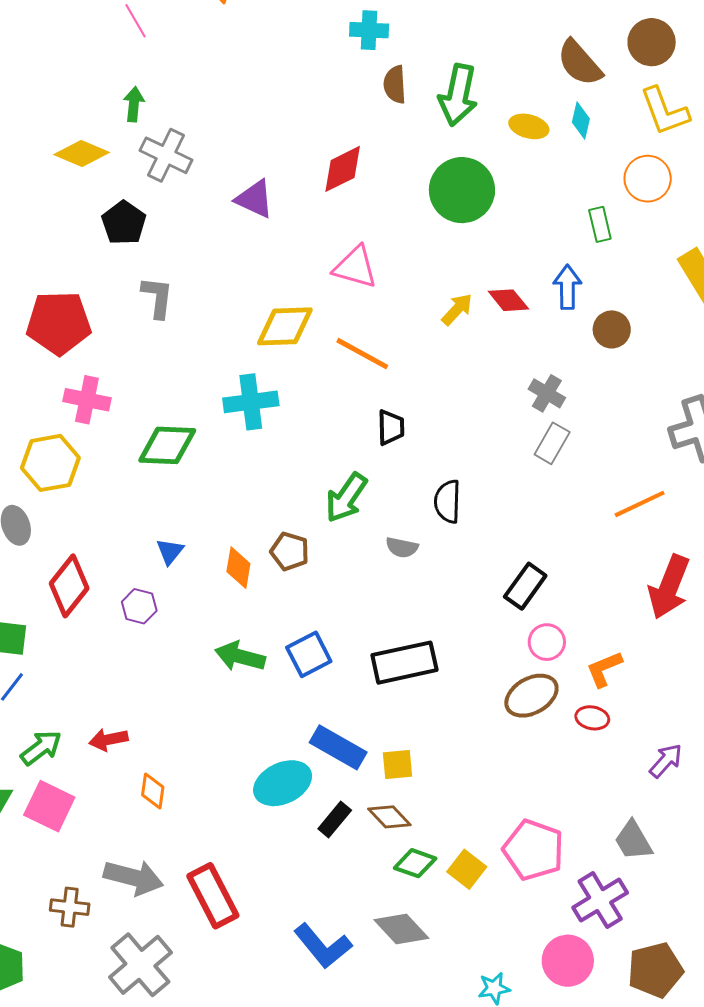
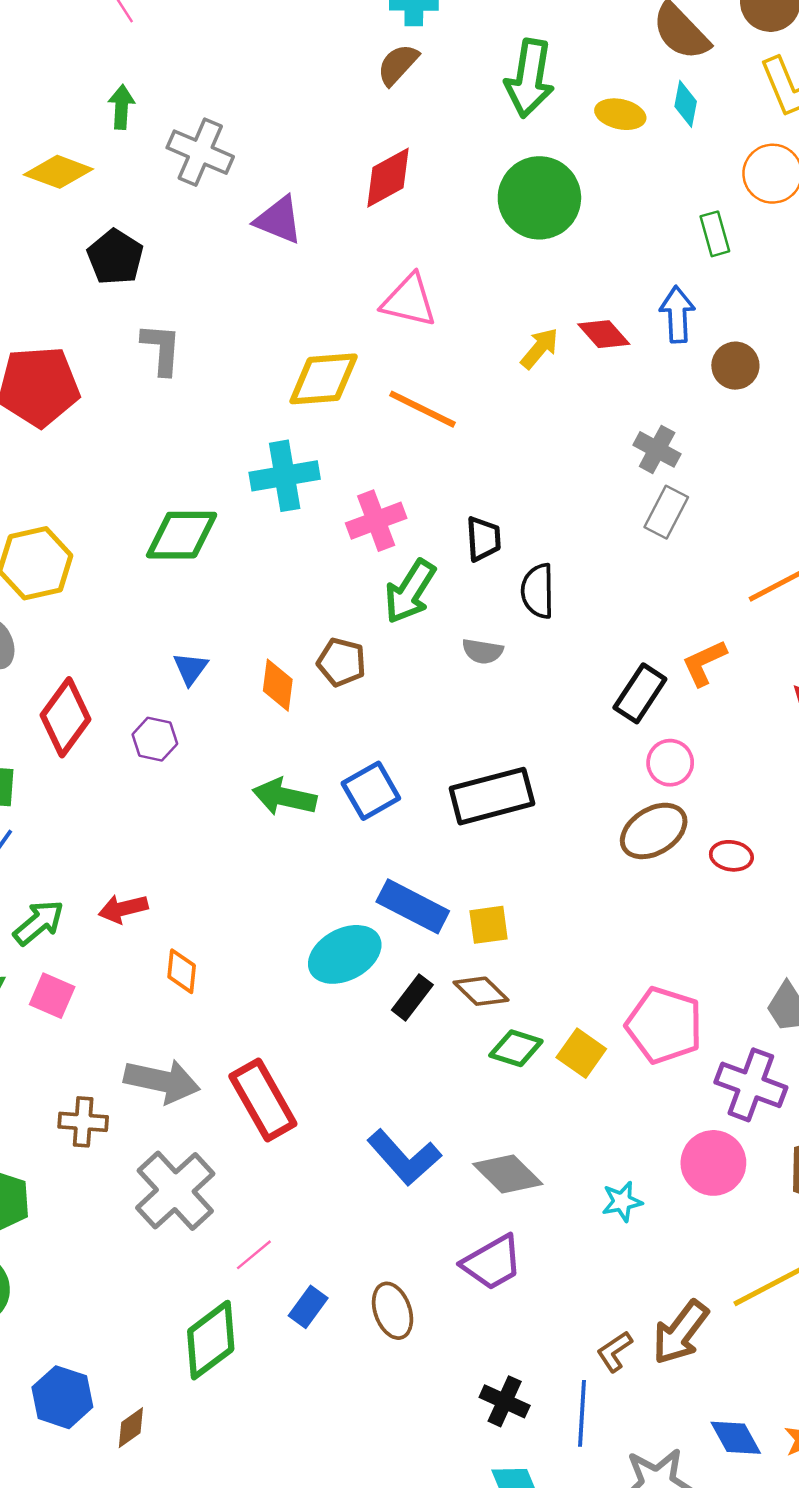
brown semicircle: (395, 85) -> (398, 65), moved, turned 48
gray cross: (166, 155) -> (200, 152), moved
pink cross: (87, 400) -> (376, 521), moved, turned -30
black trapezoid: (391, 427) -> (483, 539), moved
orange L-shape: (604, 669) -> (704, 663), moved
pink square: (49, 806) -> (52, 996), size x0.7
purple cross: (600, 900) -> (751, 1085), turned -36
gray diamond: (401, 929) -> (508, 1174), moved

